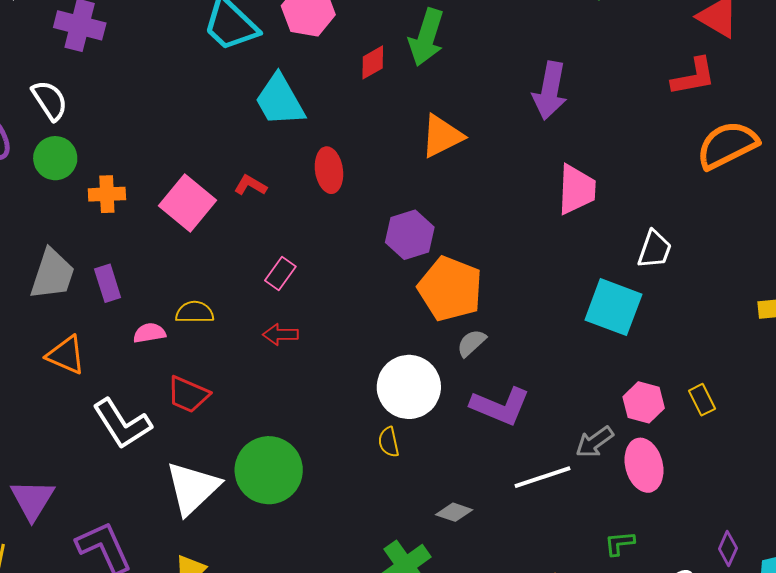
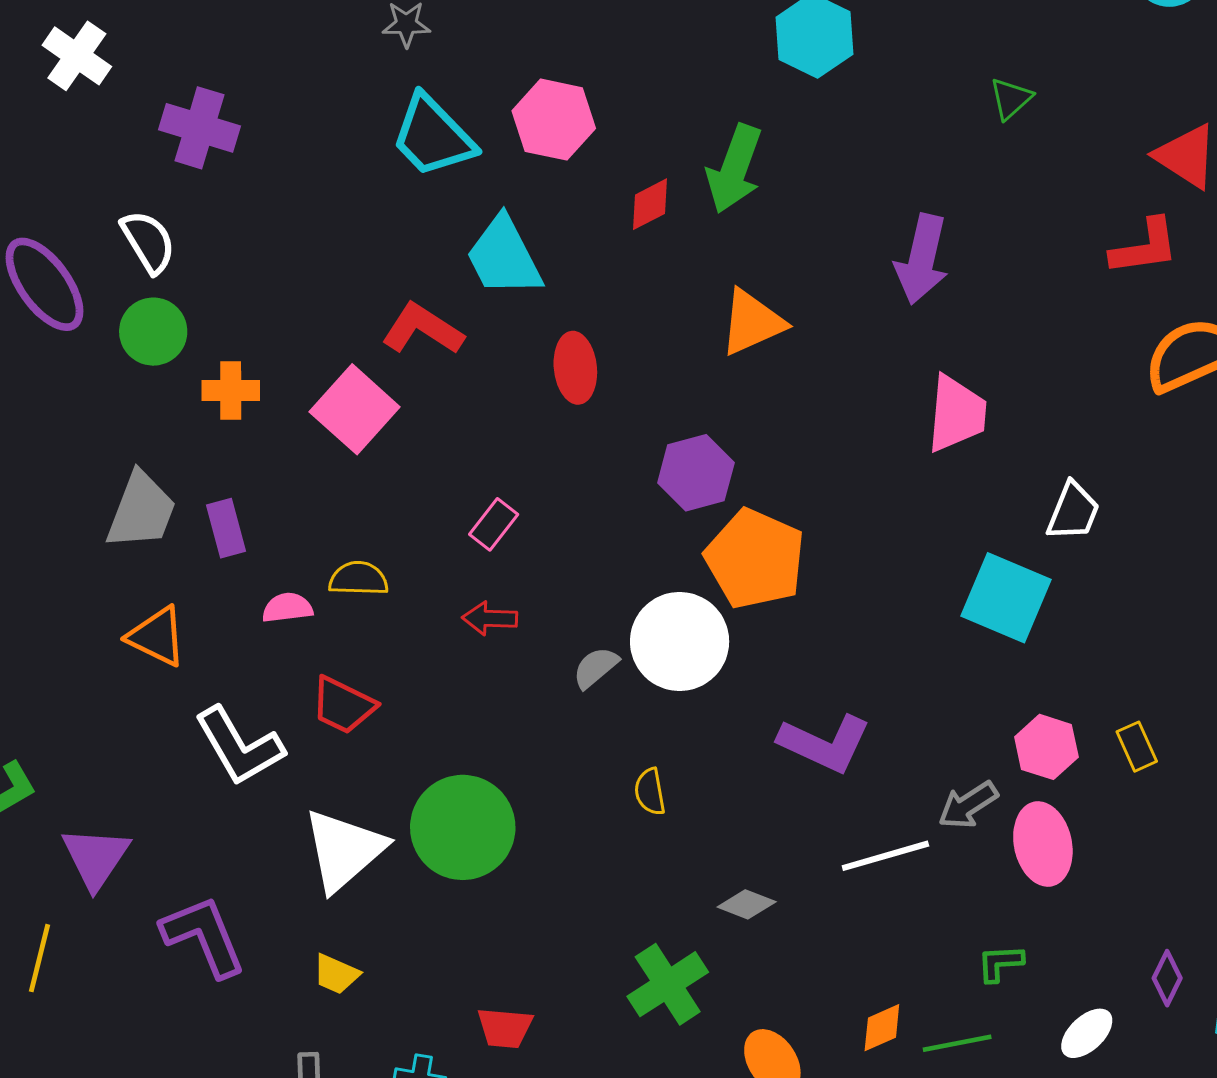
red L-shape: (250, 185) -> (423, 329), moved, size x1.6
gray semicircle: (471, 343) -> (596, 668), moved
white circle: (409, 387) -> (680, 642), moved

